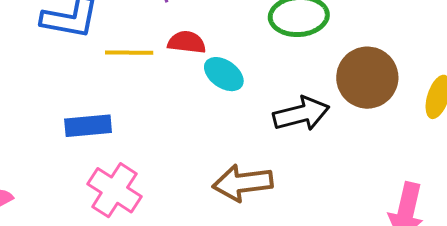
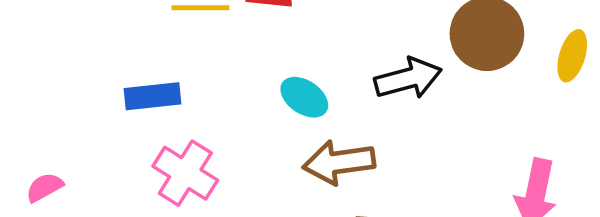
cyan ellipse: (224, 74) -> (304, 97), moved

